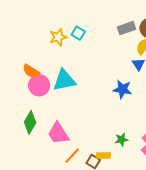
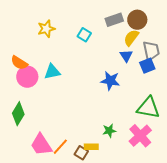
cyan square: (78, 33) -> (84, 35), moved
cyan triangle: (64, 80) -> (52, 72), size x0.7
pink trapezoid: (58, 133) -> (41, 145), moved

